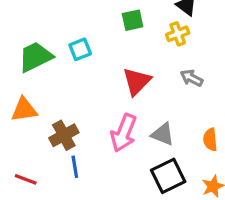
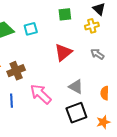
pink arrow: (124, 133) -> (41, 94), moved, turned 105
brown cross: (64, 135) -> (16, 71), moved
blue line: (75, 167) -> (12, 101), moved

